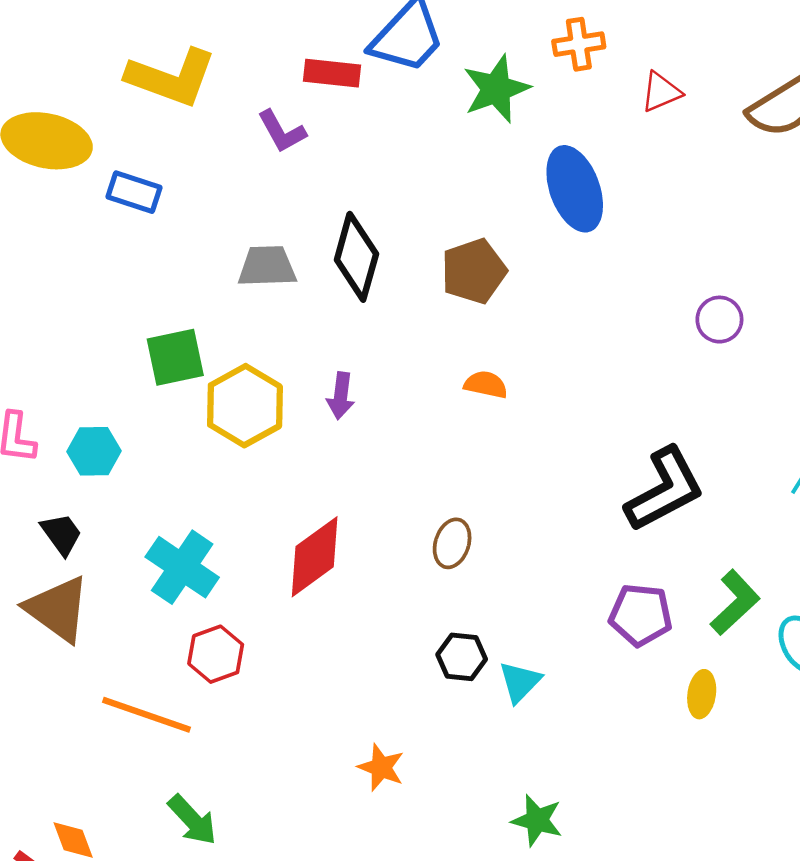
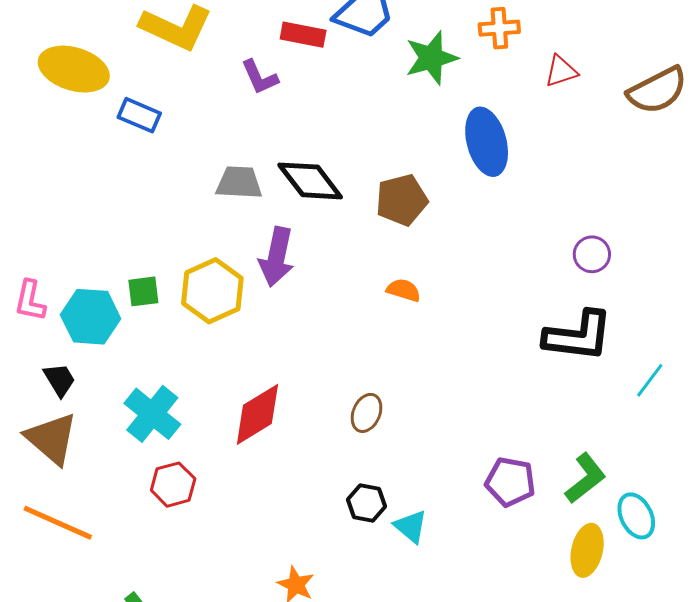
black diamond: (356, 257) -> (310, 181), turned -58
green square: (175, 357) -> (143, 291), moved, size x0.7
purple arrow: (341, 396) -> (277, 257), moved, size x1.6
cyan hexagon: (94, 451) -> (91, 317), size x1.4
black L-shape: (665, 490) -> (578, 336), moved, turned 30
cyan triangle: (520, 682) -> (411, 526), turned -39
yellow ellipse: (702, 694) -> (587, 550), moved, size x1.4
orange line: (147, 715) -> (58, 523), moved

